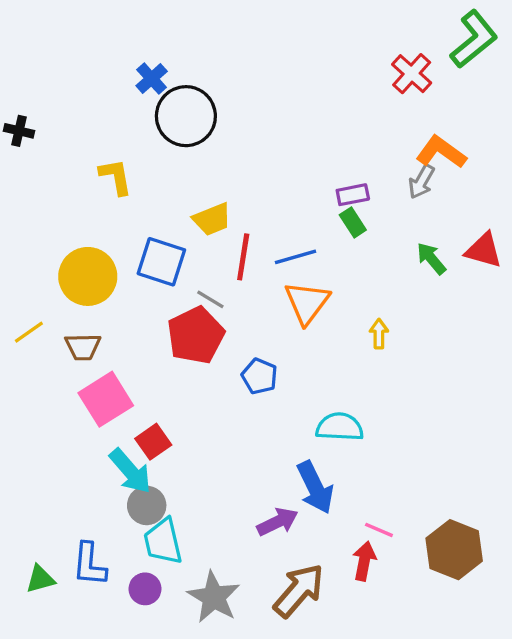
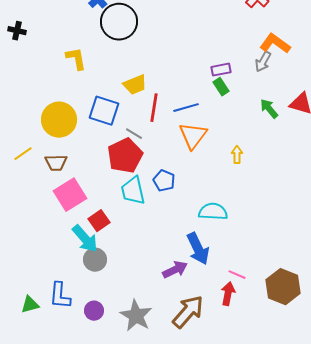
cyan trapezoid: (163, 541) -> (133, 191), moved

